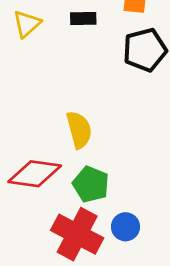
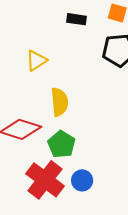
yellow triangle: (27, 24) -> (36, 60), moved

